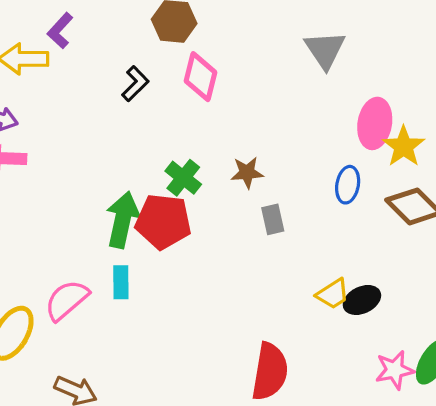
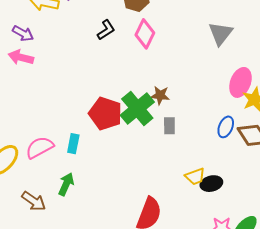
green cross: (183, 178) -> (137, 109), moved, size x1.6
blue ellipse: (348, 185) -> (226, 127), moved
green arrow: (123, 220) -> (66, 184), moved, size x0.7

